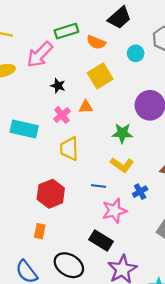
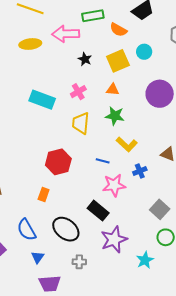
cyan circle: (136, 53) -> (144, 52), moved
pink arrow: (40, 55) -> (66, 34), turned 36
black star: (58, 86) -> (85, 59), moved
orange triangle: (86, 107) -> (113, 89), moved
green star: (122, 133) -> (115, 116), moved

